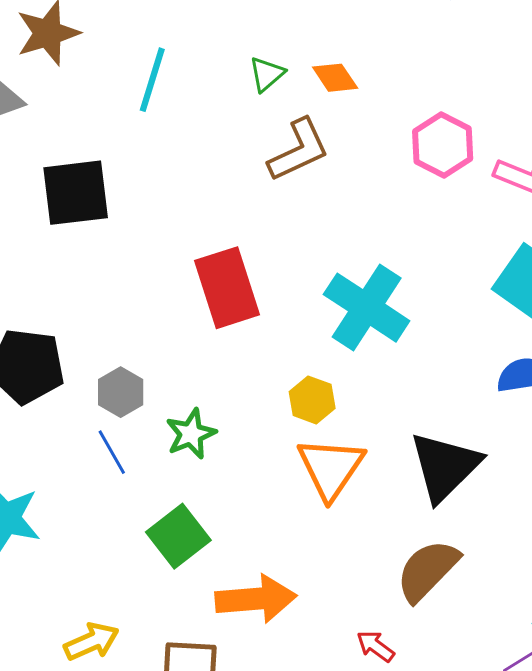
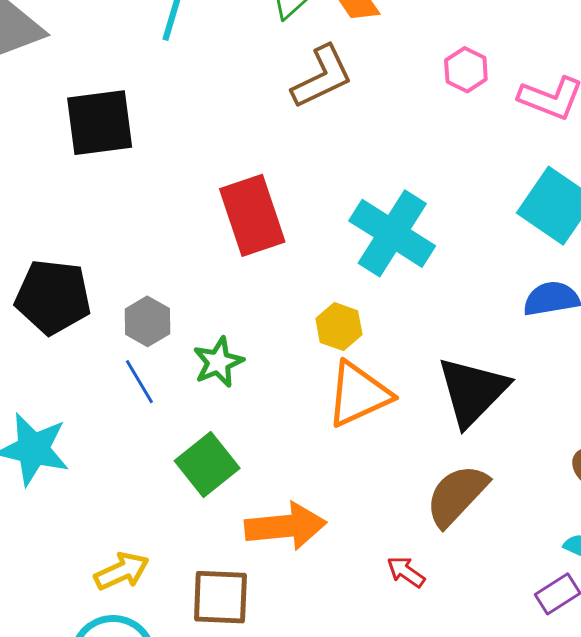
pink hexagon: (443, 145) -> (466, 70), size x0.7
orange triangle: (331, 468) -> (359, 394), turned 32

